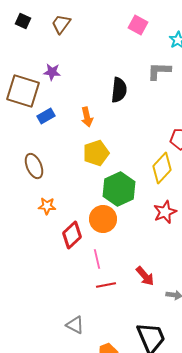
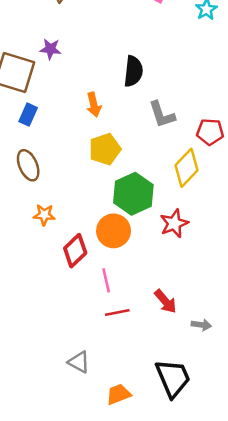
gray L-shape: (159, 71) -> (162, 115), moved, turned -110
blue rectangle: (46, 116) -> (28, 115), moved, turned -36
red star: (165, 212) -> (174, 223), moved

